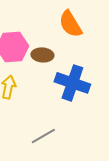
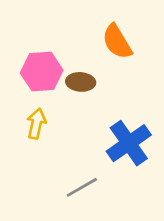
blue cross: (72, 83) -> (129, 143), moved, turned 36

